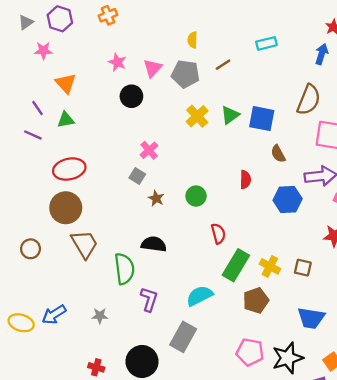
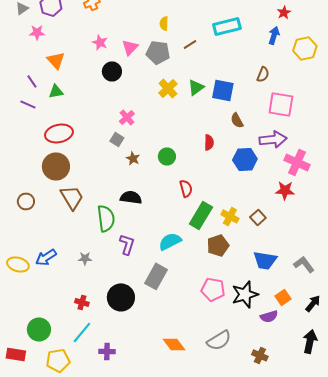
cyan rectangle: (266, 43) -> (227, 26), size x1.5
brown semicircle: (309, 100) -> (263, 74), size x0.6
brown square: (303, 268) -> (258, 217), turned 35

